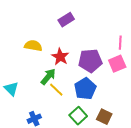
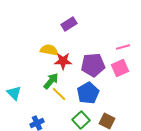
pink line: (120, 43) -> (123, 47), turned 72
yellow semicircle: (33, 46) -> (49, 50), moved
red star: (60, 57) -> (63, 61), turned -30

